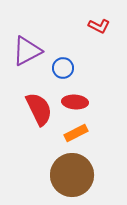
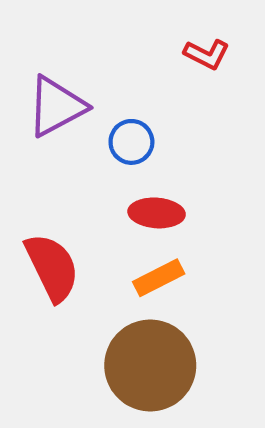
red semicircle: (39, 109) -> (52, 267), moved

